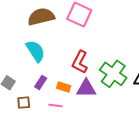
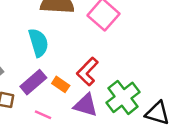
purple rectangle: (41, 83) -> (33, 82), size x1.5
orange rectangle: (64, 87) -> (61, 84), moved

